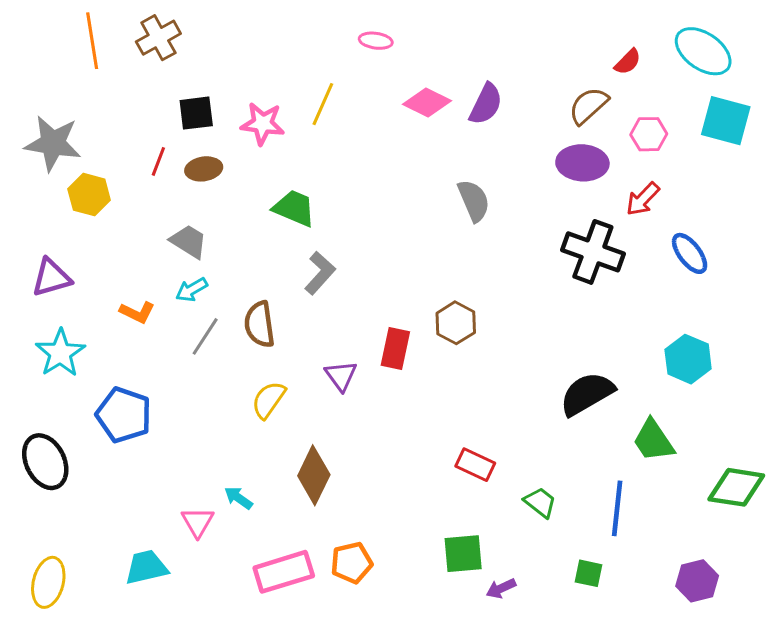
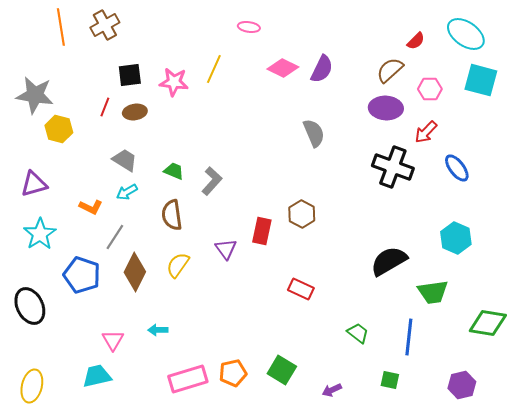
green trapezoid: (294, 208) -> (174, 171), moved, size x0.7
gray line: (205, 336) -> (115, 237), moved
green trapezoid: (653, 441) -> (433, 292), turned -64
red rectangle: (475, 465) -> (301, 289), moved
brown diamond: (314, 475) -> (135, 272), moved
cyan arrow: (238, 498) -> (158, 330), turned -36
pink triangle: (198, 522) -> (113, 340), moved
green square: (463, 554) -> (282, 370), moved, turned 36

